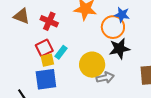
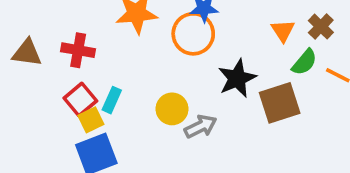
black star: (119, 49) -> (237, 78), moved
yellow circle: (92, 65) -> (172, 109), size x0.7

